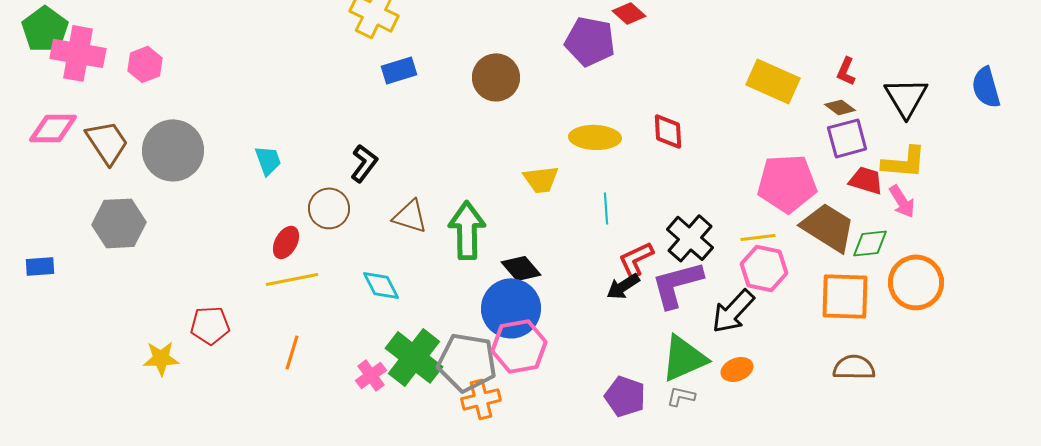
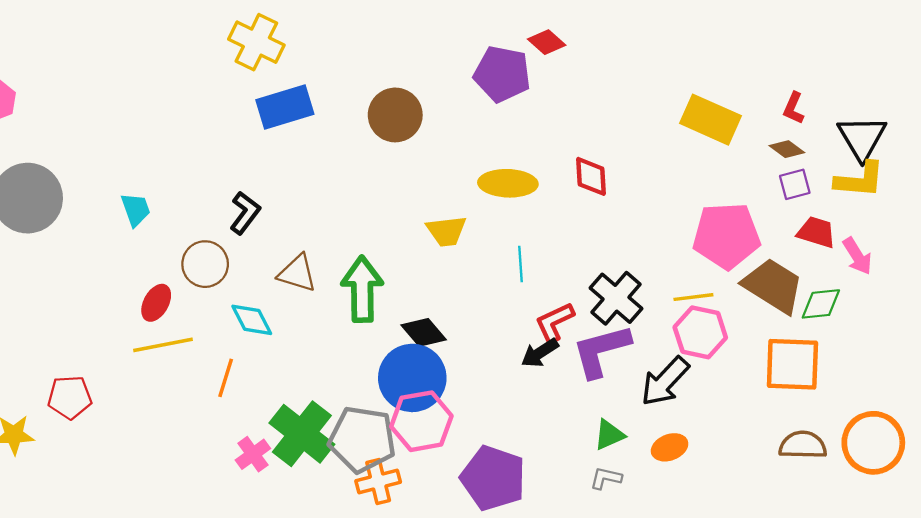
blue rectangle: (399, 70) -> (285, 107), size x1.4
purple square: (847, 138) -> (795, 184), size x0.7
yellow L-shape: (904, 162) -> (860, 180), moved
orange circle: (916, 282) -> (873, 443), moved
cyan diamond: (381, 285) -> (252, 320), moved
orange line: (292, 352) -> (226, 378), moved
green triangle: (684, 358) -> (609, 435), size x0.6
purple pentagon: (625, 396) -> (493, 478), moved, size x1.4

